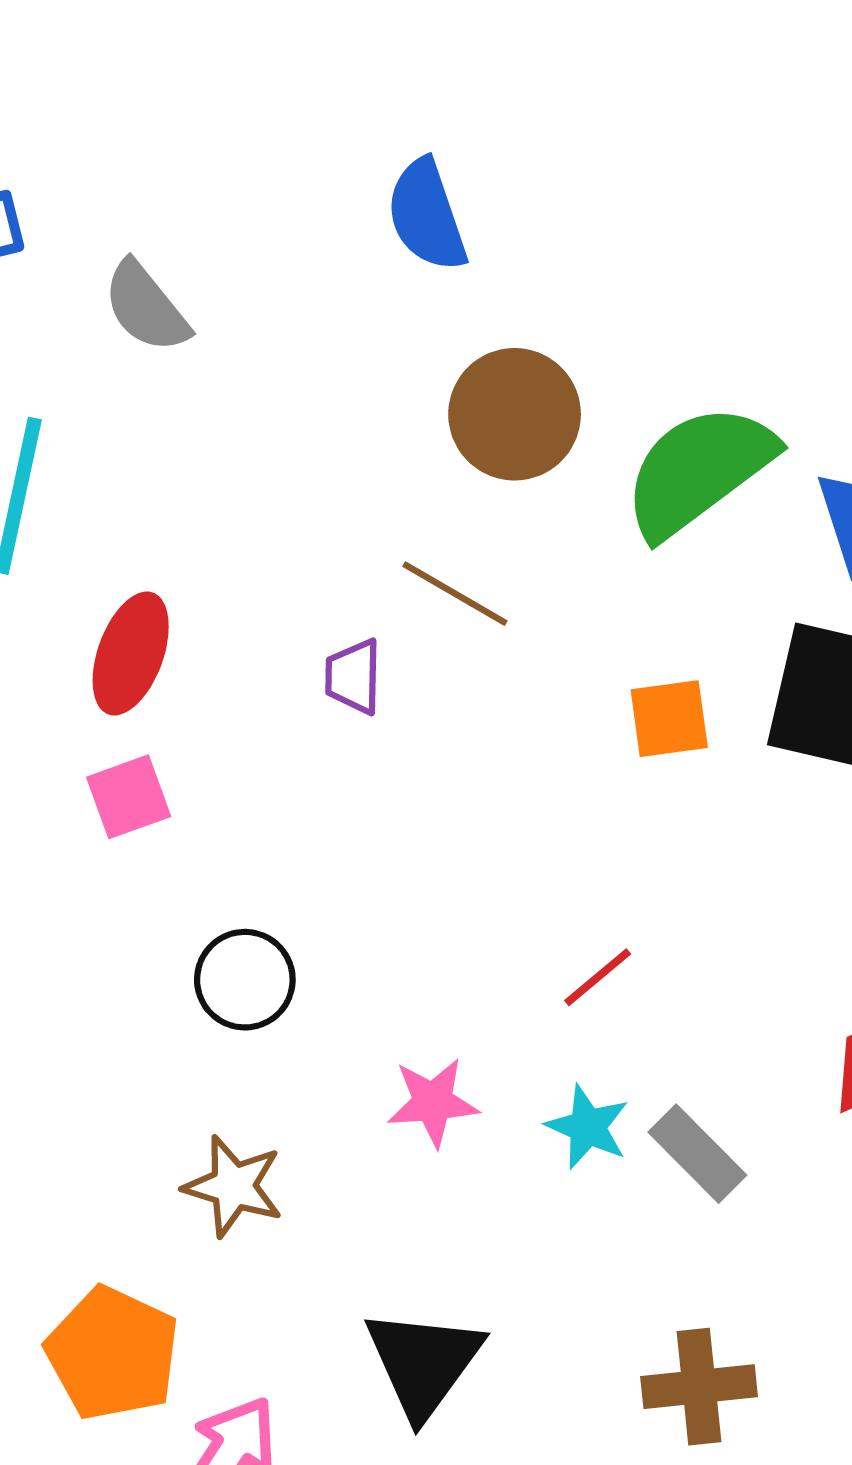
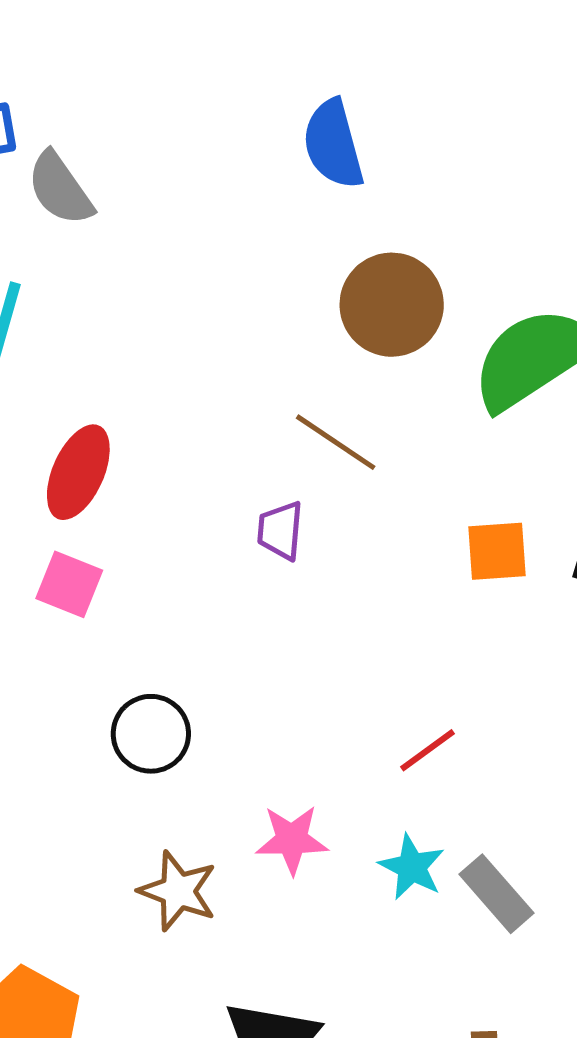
gray semicircle: (146, 307) -> (60, 189), moved
purple trapezoid: (353, 677) -> (280, 530), moved
pink square: (129, 797) -> (69, 584), turned 38
brown star: (233, 1186) -> (178, 891), moved

